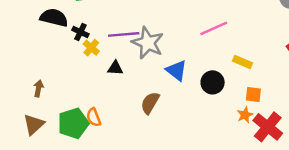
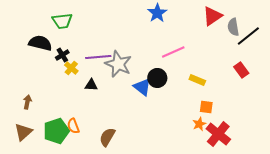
black cross: (80, 32) -> (62, 55), turned 32
black circle: (213, 82) -> (157, 78), moved
brown semicircle: (150, 103) -> (107, 137), moved

